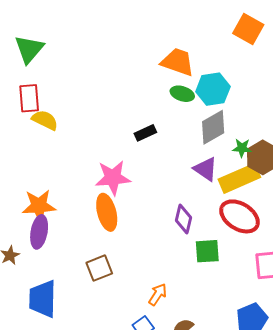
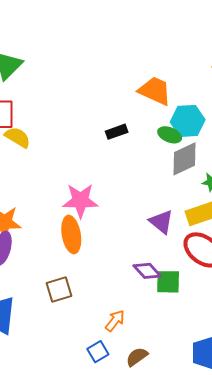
green ellipse: (182, 94) -> (170, 135), moved
black rectangle: (145, 133) -> (117, 132), moved
purple triangle: (206, 169) -> (161, 222), moved
purple diamond: (184, 219) -> (147, 271), moved, turned -60

